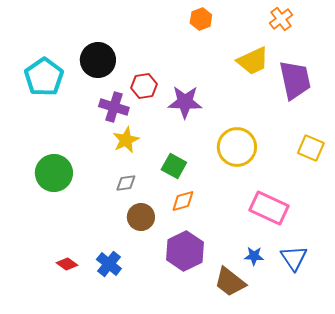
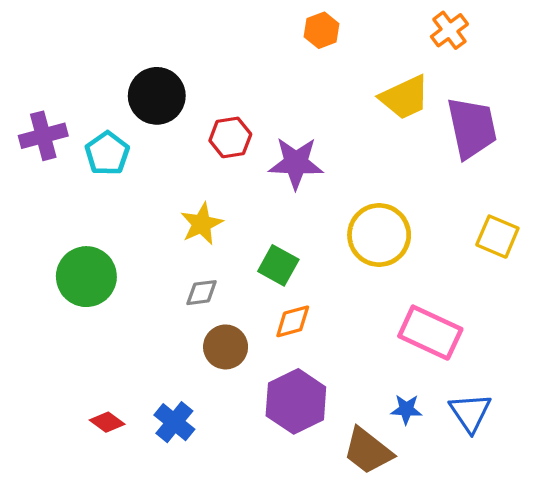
cyan pentagon: (44, 77) -> (107, 153), moved, size x0.7
purple cross: (114, 107) -> (43, 136), moved, turned -32

